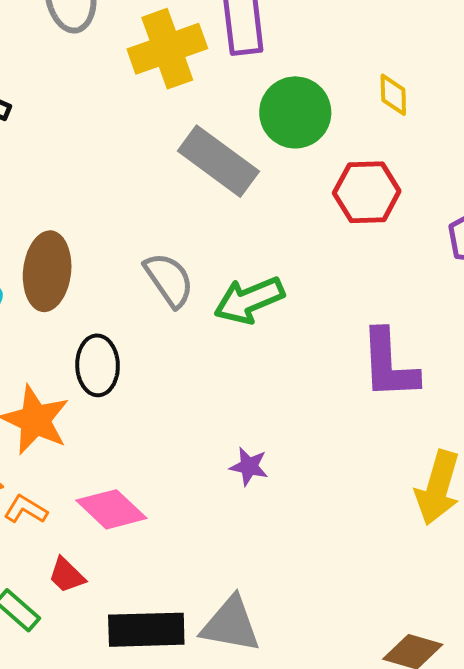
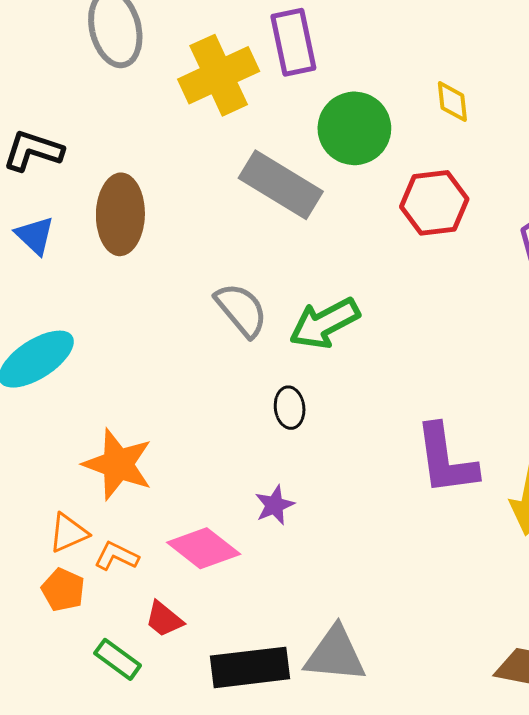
brown ellipse: (47, 271) -> (120, 214), moved
purple L-shape: (389, 364) -> (446, 460), moved
black ellipse: (98, 365) -> (290, 408), moved, size x0.7
purple star: (249, 466) -> (275, 505), moved, turned -30

